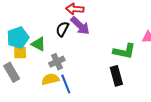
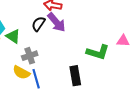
black rectangle: (116, 76) -> (75, 76), moved
yellow semicircle: (50, 79) -> (21, 72), turned -144

